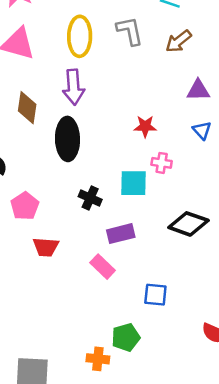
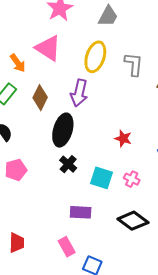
pink cross: (162, 163) -> (132, 179), moved
black cross: (90, 198) -> (68, 164), moved
red trapezoid: (46, 247) -> (17, 243), moved, turned -110
pink rectangle: (103, 267) -> (67, 247), moved

